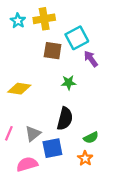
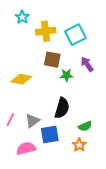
yellow cross: (44, 19) -> (46, 31), moved
brown square: (53, 51) -> (52, 60), moved
purple arrow: (91, 59) -> (87, 64), moved

